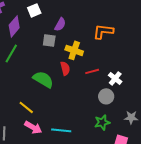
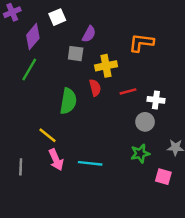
yellow cross: (74, 50) -> (106, 66), turned -30
white cross: (115, 78) -> (156, 100), turned -32
green semicircle: (43, 79) -> (68, 101), turned 70
pink arrow: (33, 127) -> (56, 160), turned 36

